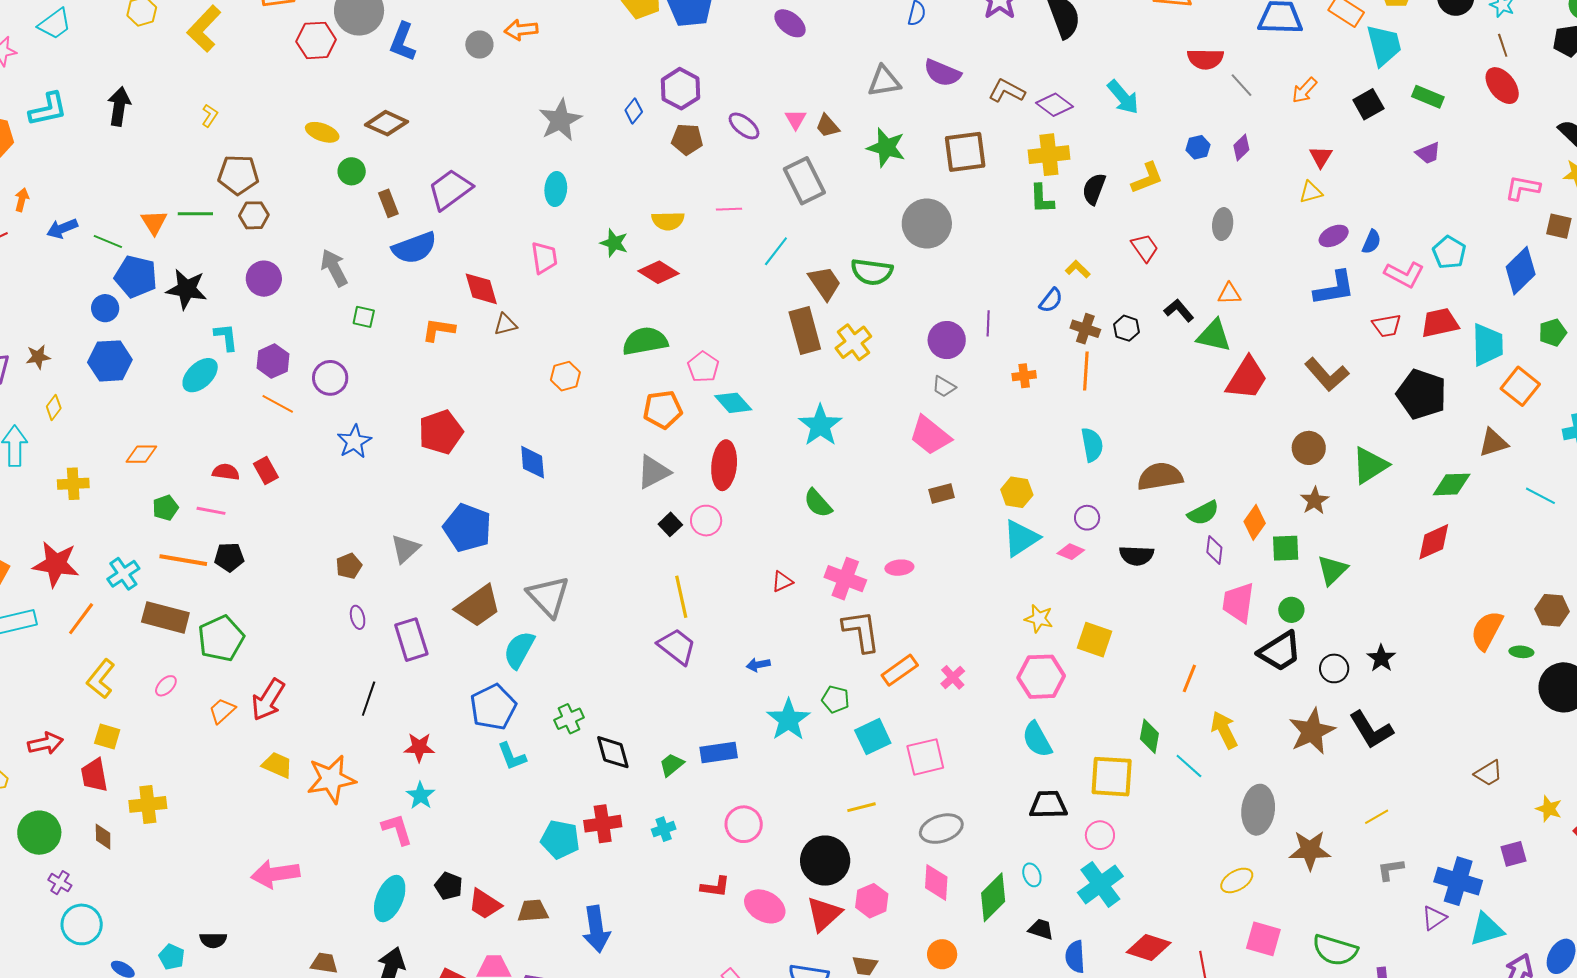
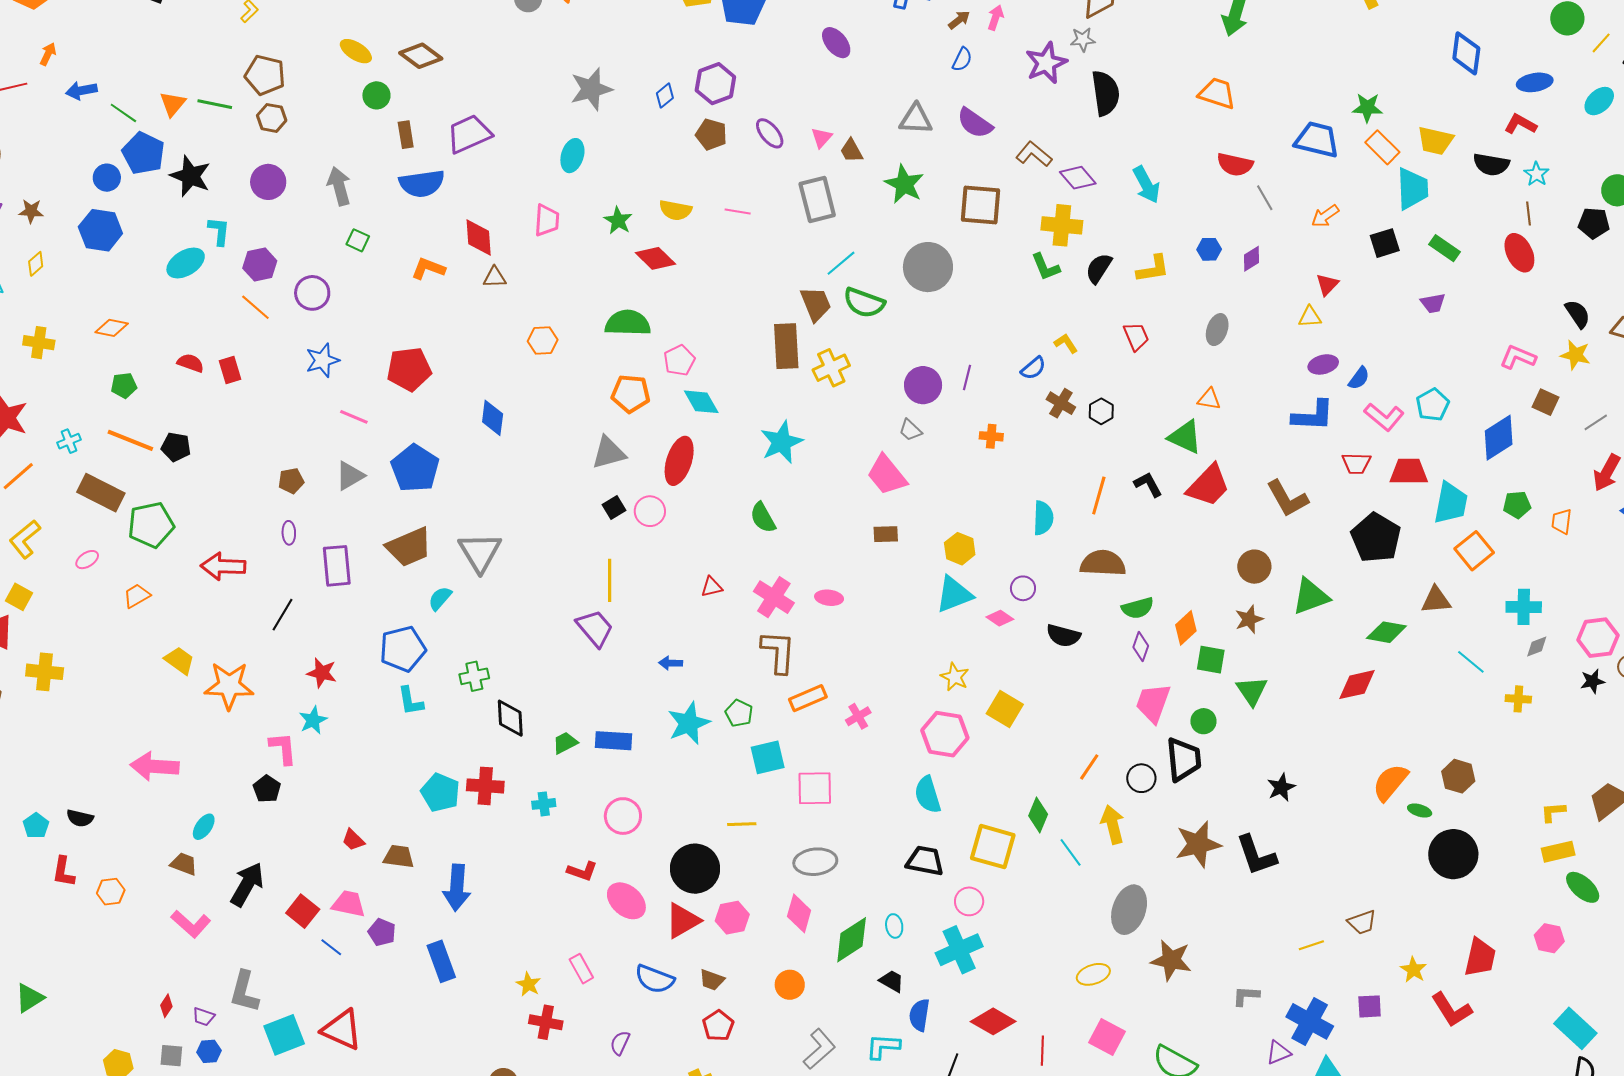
green L-shape: (1042, 199) -> (1046, 267), turned -32
cyan line: (776, 251) -> (841, 263), moved
black L-shape: (1179, 310) -> (1148, 484), moved
orange line: (1086, 371) -> (1099, 495), moved
pink line: (211, 511) -> (354, 417), moved
green triangle: (1332, 570) -> (1252, 691), turned -32
cyan cross: (123, 574) -> (69, 441), size x0.7
cyan semicircle: (519, 650) -> (440, 598), size x0.7
black trapezoid: (1280, 651) -> (1184, 759), turned -75
black circle: (1334, 668) -> (1141, 778), moved
red arrow: (268, 700) -> (223, 566), moved, turned 48
yellow line: (1377, 817) -> (1311, 945), moved
black pentagon: (449, 886) -> (267, 789), moved
cyan ellipse: (390, 899) -> (204, 827), moved, size x0.6
red trapezoid: (485, 904) -> (353, 840), size x0.7

